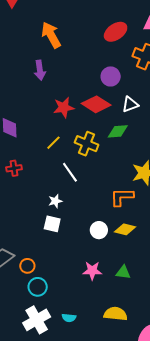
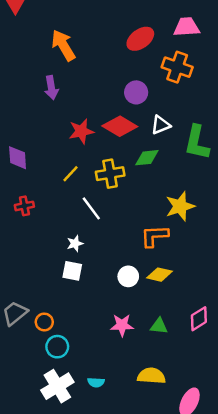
yellow cross: (87, 144) -> (110, 174), turned -30

